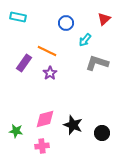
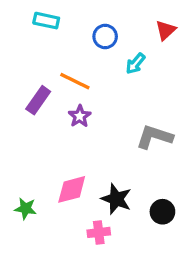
cyan rectangle: (18, 17) -> (46, 21), moved
gray L-shape: (97, 63) -> (155, 137), moved
pink cross: (42, 146) -> (99, 232), moved

